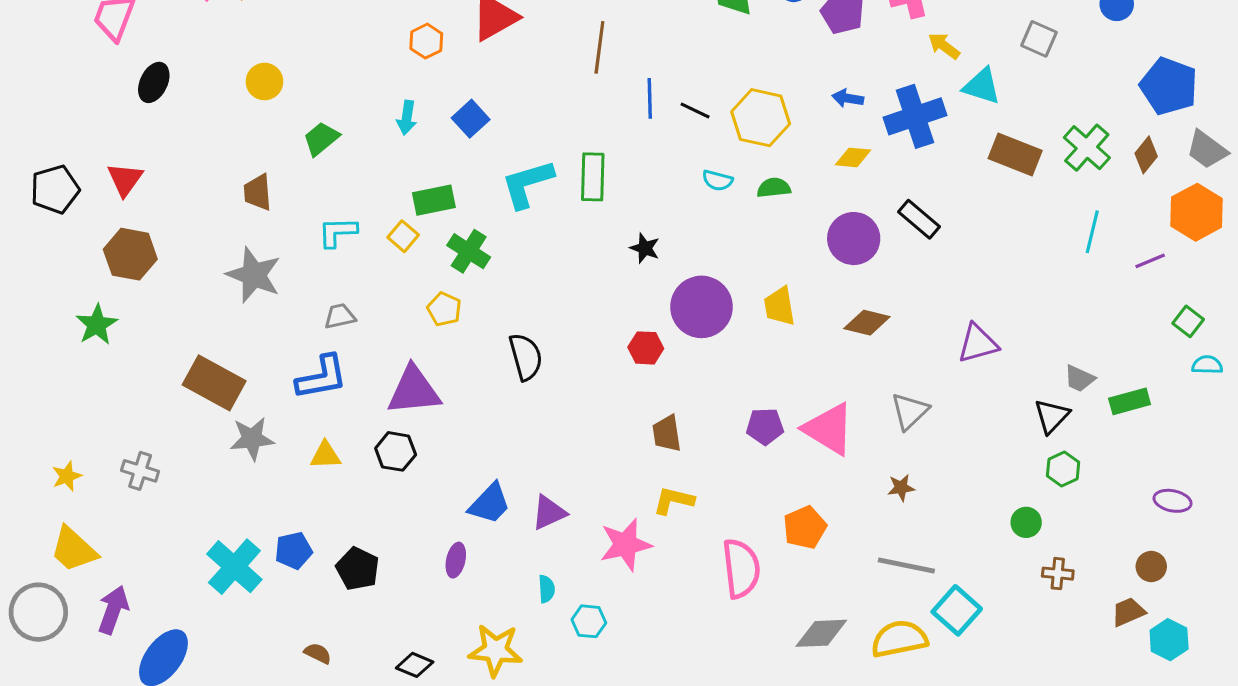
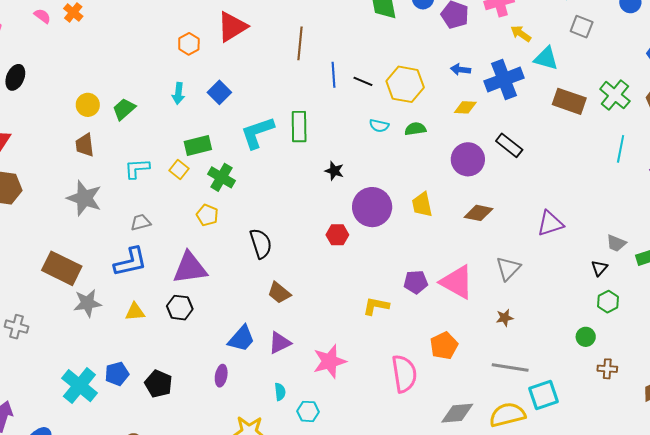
yellow circle: (264, 82) -> (88, 105), moved
black triangle: (1052, 416) -> (599, 268), size x0.7
brown trapezoid: (667, 434) -> (279, 293), moved, turned -40
yellow L-shape: (674, 500) -> (376, 306), moved
cyan square: (957, 610) -> (543, 395), turned 32

